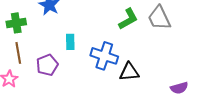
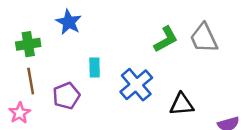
blue cross: (104, 56) -> (136, 85), turned 32
black triangle: (129, 72) -> (182, 104), moved

